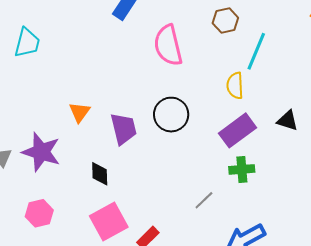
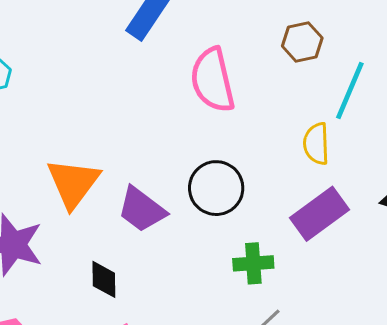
orange triangle: (79, 112) -> (73, 183), size x1.6
purple trapezoid: (124, 129) -> (142, 210), turned 140
green cross: (242, 169) -> (253, 263), moved

